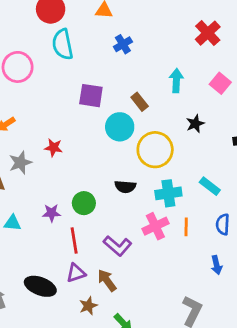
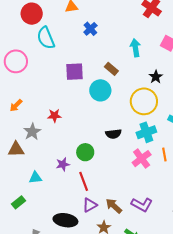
yellow circle: (155, 150) -> (144, 101), moved
purple L-shape: (118, 246) -> (142, 205), moved

